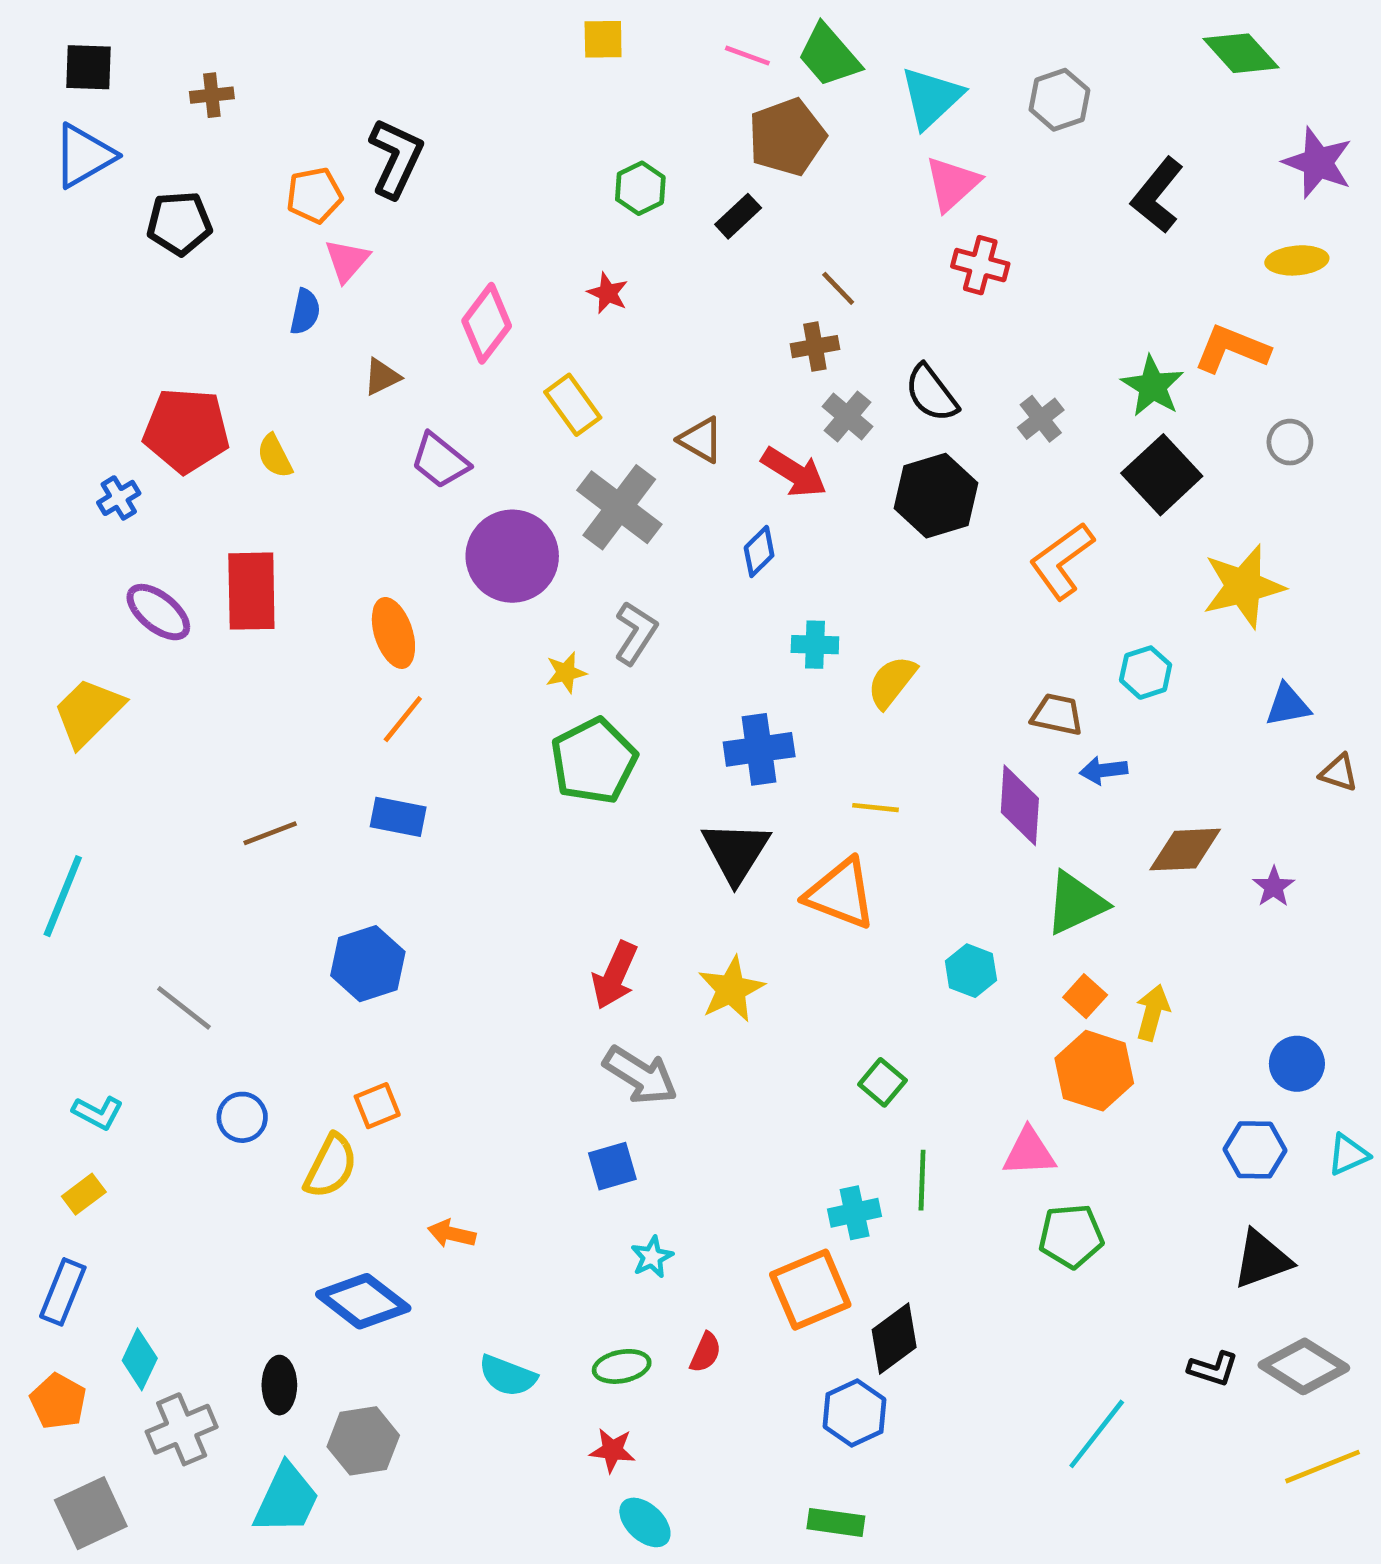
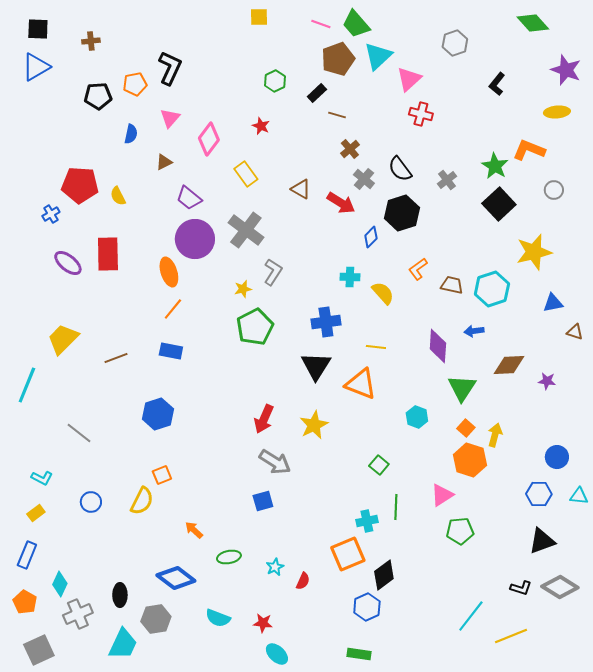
cyan triangle: (931, 97) -> (378, 56), moved
black L-shape: (1157, 195) -> (497, 84), size x0.7
black pentagon: (179, 223) -> (98, 96), moved
pink triangle: (347, 260) -> (170, 118), moved
brown line: (838, 288) -> (337, 115), moved, turned -30
brown cross: (815, 347) -> (350, 149), turned -30
gray cross: (619, 507) -> (246, 230), moved
blue diamond: (759, 551) -> (371, 237), moved
purple circle: (512, 556) -> (195, 239), moved
orange L-shape: (1062, 561) -> (418, 269), moved, size x0.7
cyan hexagon: (1146, 673) -> (492, 289), size x1.6
yellow semicircle: (892, 682) -> (383, 293), turned 100
yellow trapezoid: (88, 712) -> (63, 339), moved
brown trapezoid: (1057, 714) -> (452, 285), moved
purple star: (1274, 887) -> (547, 381), turned -30
green triangle: (1076, 903) -> (462, 388), turned -32
blue circle: (242, 1117) -> (91, 502), moved
pink triangle: (1029, 1152) -> (442, 495), turned -30
cyan triangle: (1348, 1155) -> (579, 496), turned 30
orange arrow: (452, 1234) -> (194, 530), turned 30
cyan star: (652, 1257) -> (275, 567), moved
blue diamond: (363, 1301) -> (176, 578), moved
green ellipse: (622, 1366) -> (229, 557), moved
cyan semicircle: (508, 1376) -> (218, 618), moved
yellow line: (1323, 1467) -> (511, 636), moved

